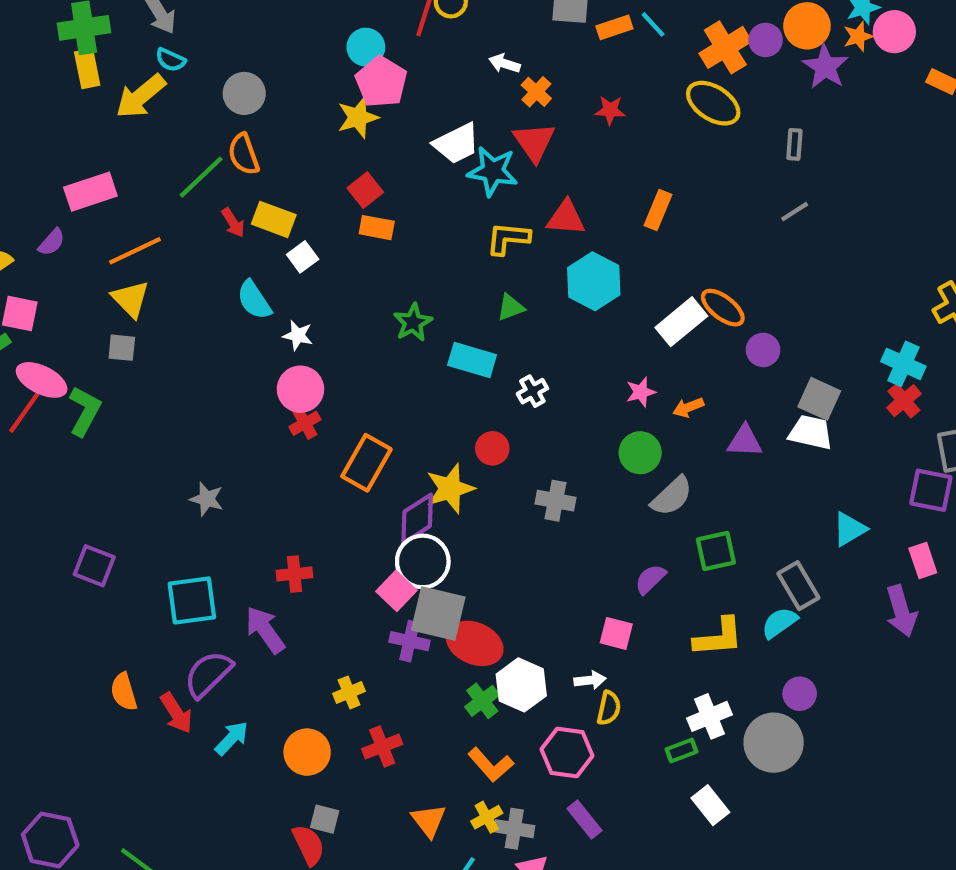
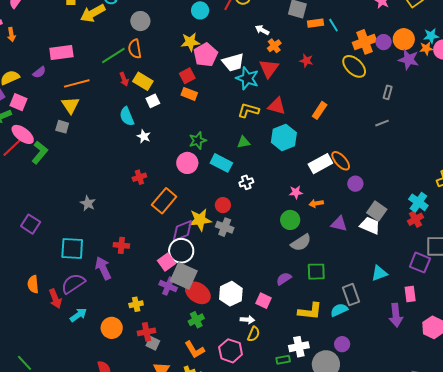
purple star: (825, 67) -> (409, 60), turned -30
pink pentagon: (381, 82) -> (206, 55), moved
pink circle: (300, 389) -> (187, 163), moved
gray cross: (556, 501) -> (225, 227), moved
white hexagon: (521, 685) -> (231, 294), moved
gray square: (325, 819) -> (153, 343), moved

